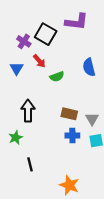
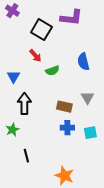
purple cross: (24, 41) -> (12, 11), moved
blue triangle: (17, 68) -> (13, 77), moved
gray triangle: (92, 119) -> (87, 98), moved

